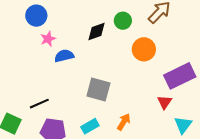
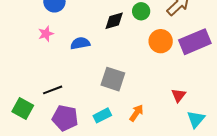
pink star: (48, 39) -> (46, 34), moved
purple rectangle: (180, 76) -> (195, 42), moved

